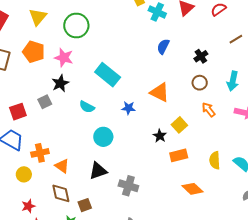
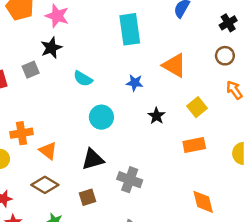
cyan rectangle: (108, 75) -> (130, 29), moved, turned 40
black star: (160, 136) -> (156, 116), moved
orange diamond: (193, 189) -> (203, 202), moved, turned 30
brown diamond: (61, 193) -> (45, 185), turned -50
brown square: (85, 205) -> (87, 197), moved

